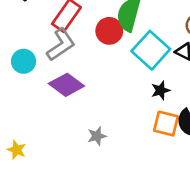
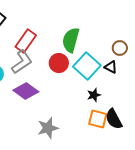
red circle: (109, 31) -> (59, 63), moved
gray star: (97, 136) -> (48, 128), size x1.5

